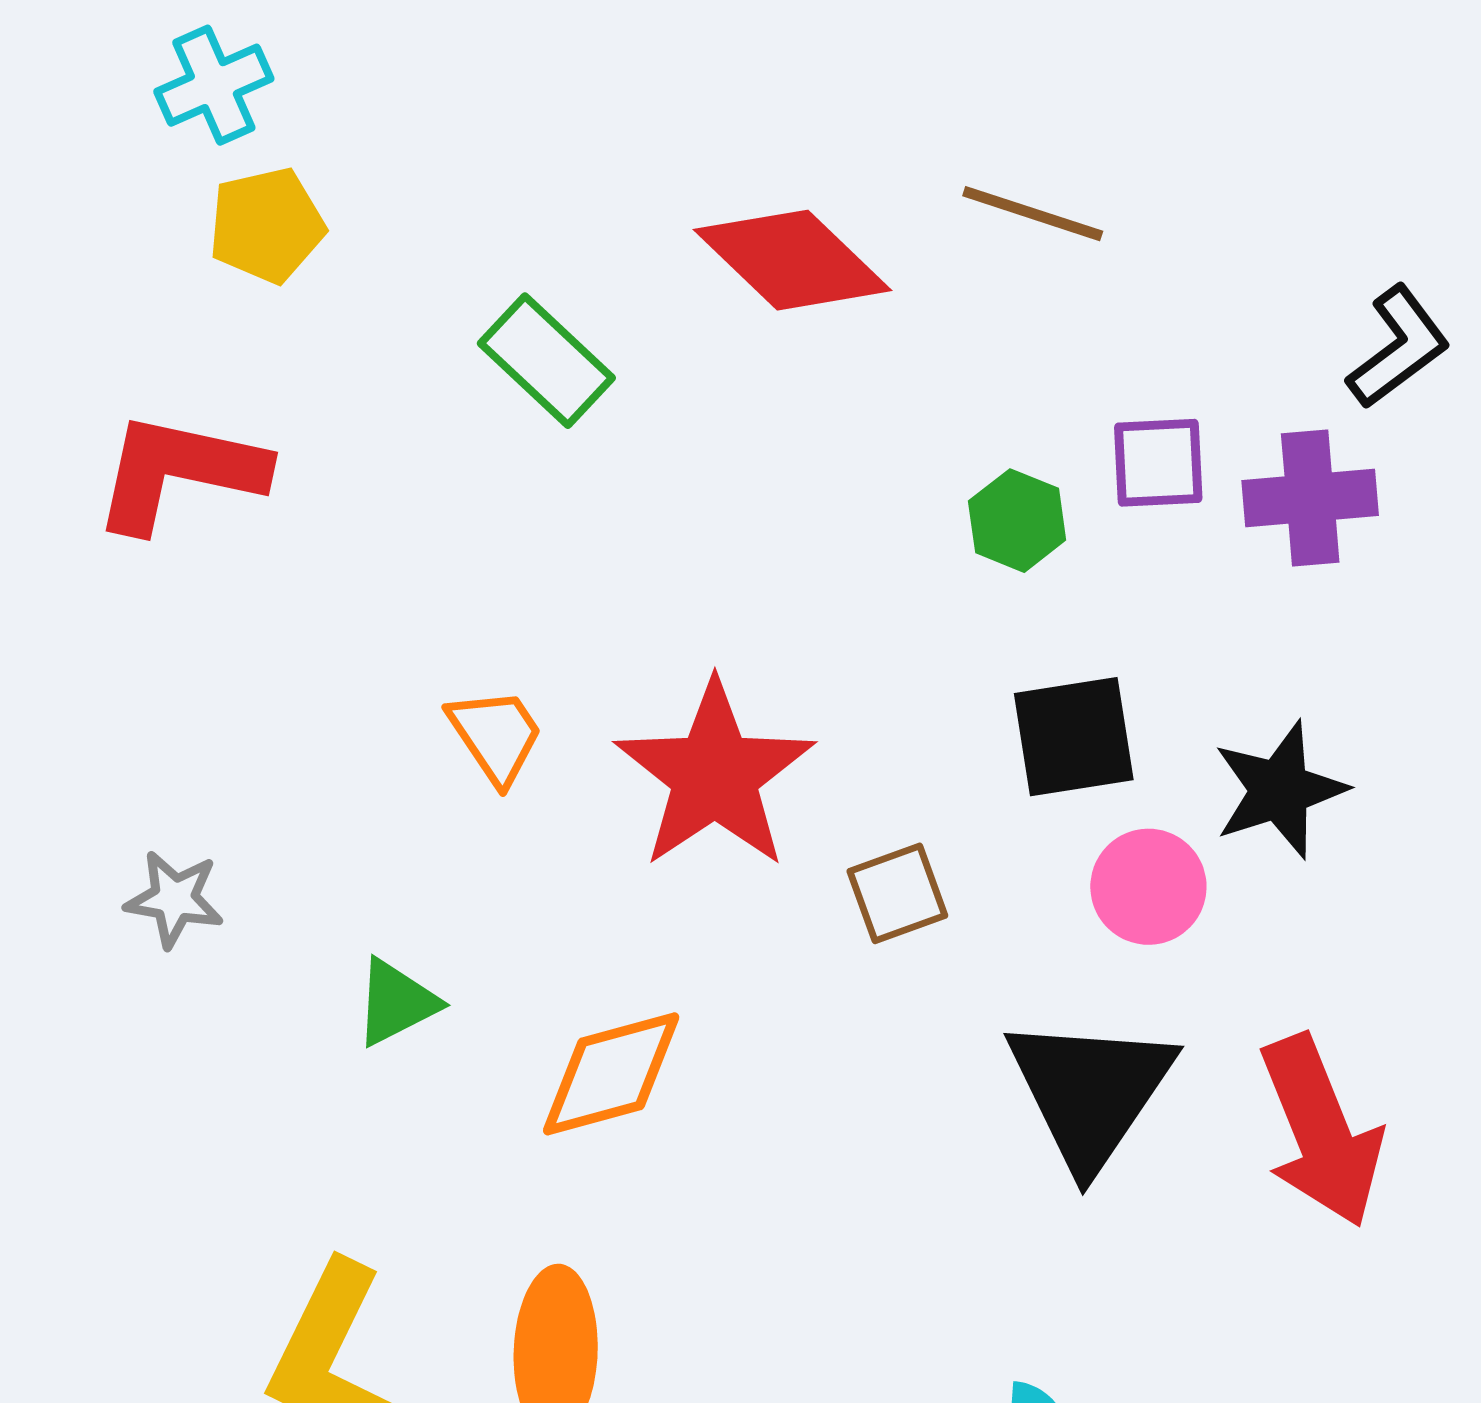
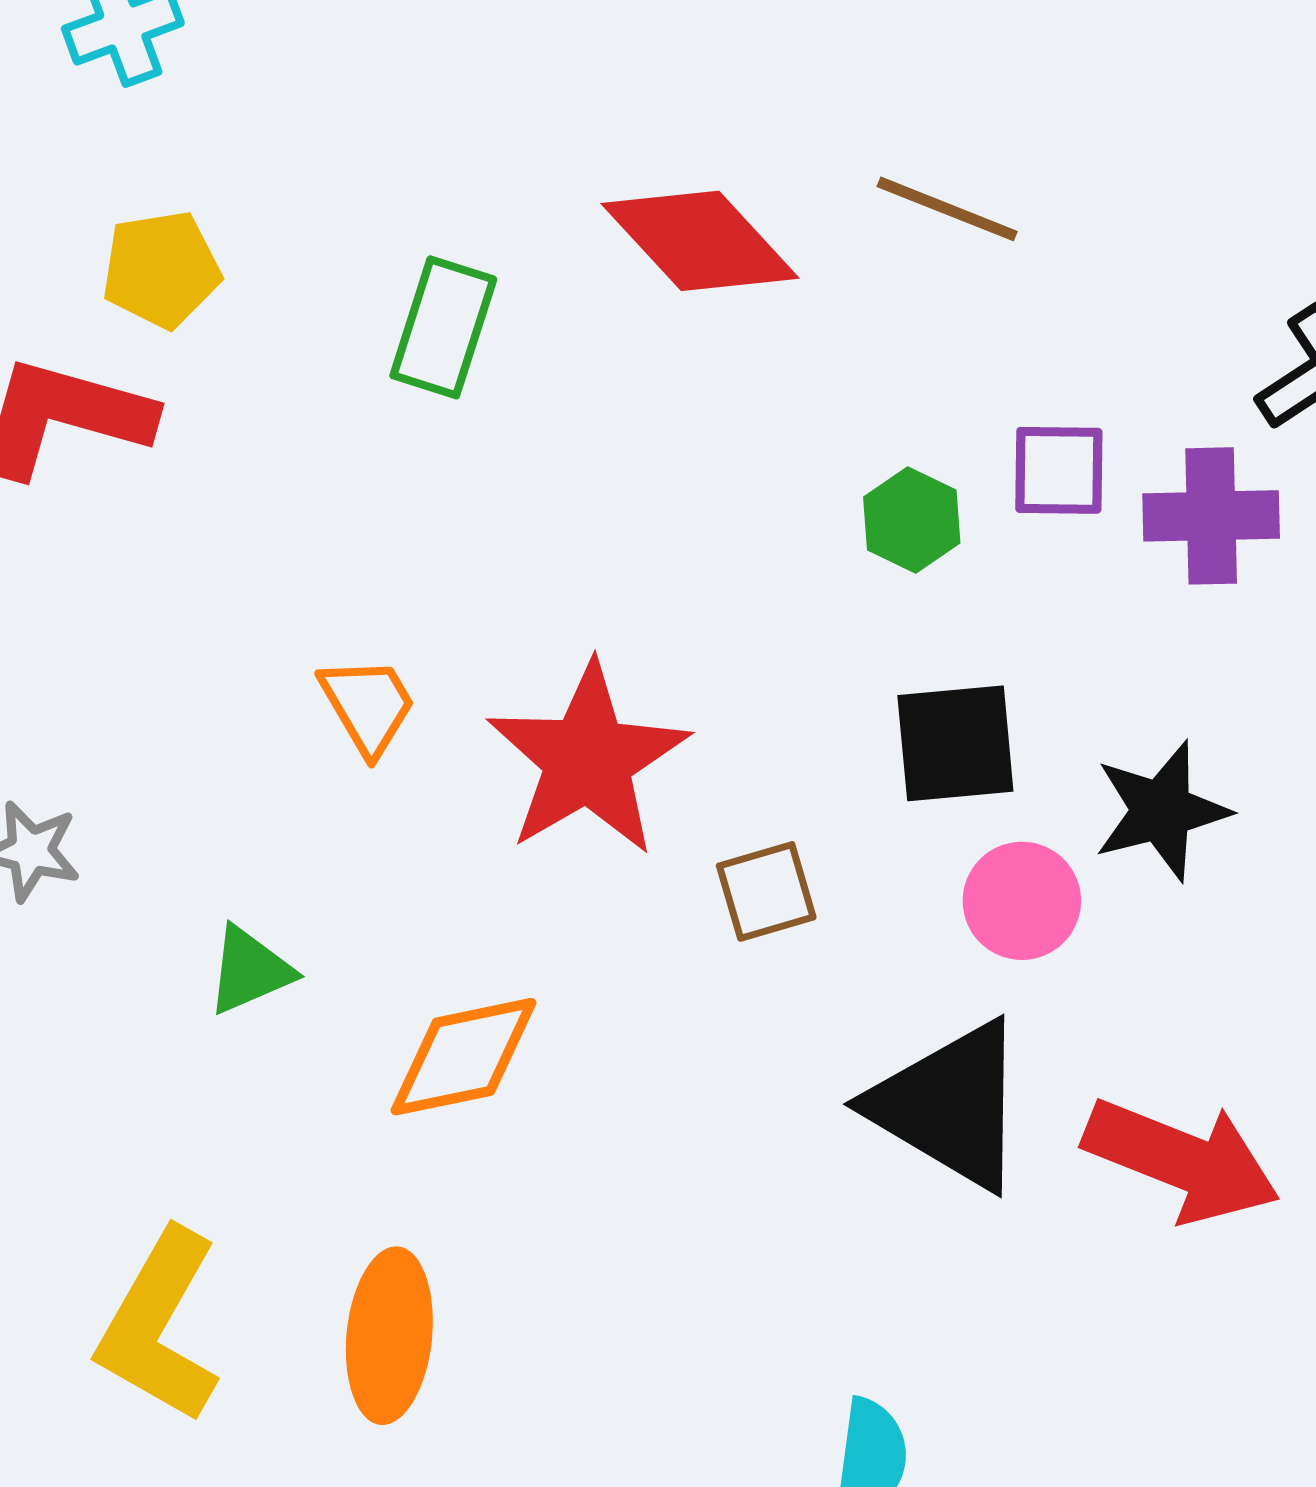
yellow pentagon: (267, 225) -> (161, 269), moved
green rectangle: (546, 361) -> (443, 327), turned 61
black triangle: (1090, 1092) -> (949, 1105), turned -37
red arrow: (1321, 1131) -> (1182, 1160), turned -50

